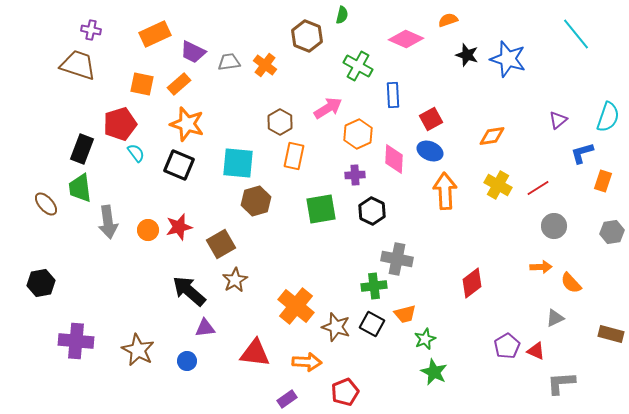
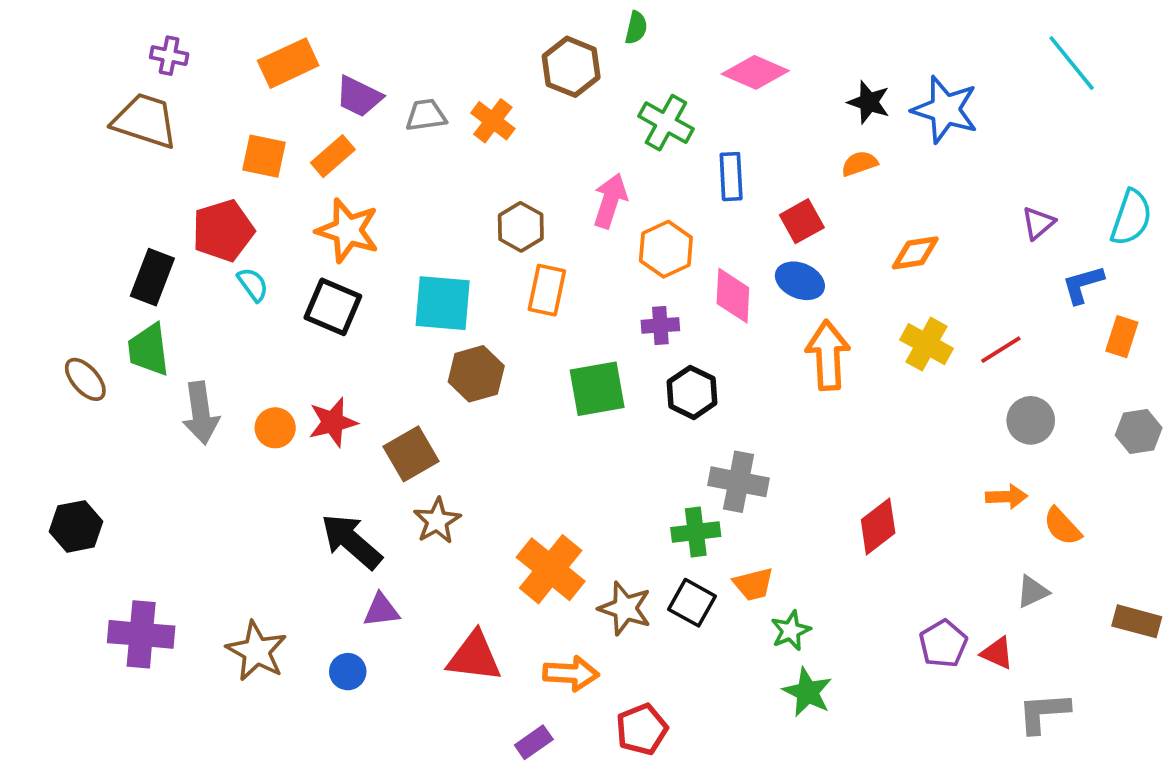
orange semicircle: (448, 20) -> (859, 164), moved
pink arrow: (328, 108) -> (610, 201), turned -40

